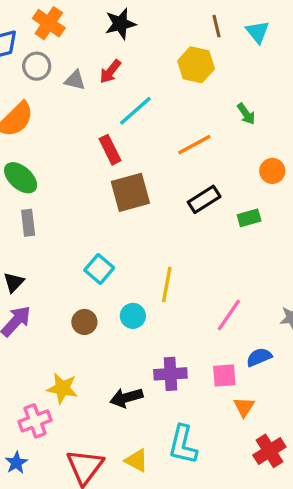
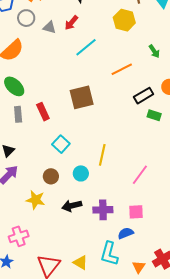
red rectangle: (110, 150) -> (43, 112), moved
black rectangle: (204, 199) -> (144, 96), moved
green rectangle: (249, 218) -> (154, 115), turned 32
blue semicircle: (259, 357) -> (126, 233), moved
yellow star: (62, 388) -> (36, 200), moved
black arrow: (126, 398) -> (72, 206), moved
orange triangle: (244, 407) -> (139, 267), moved

